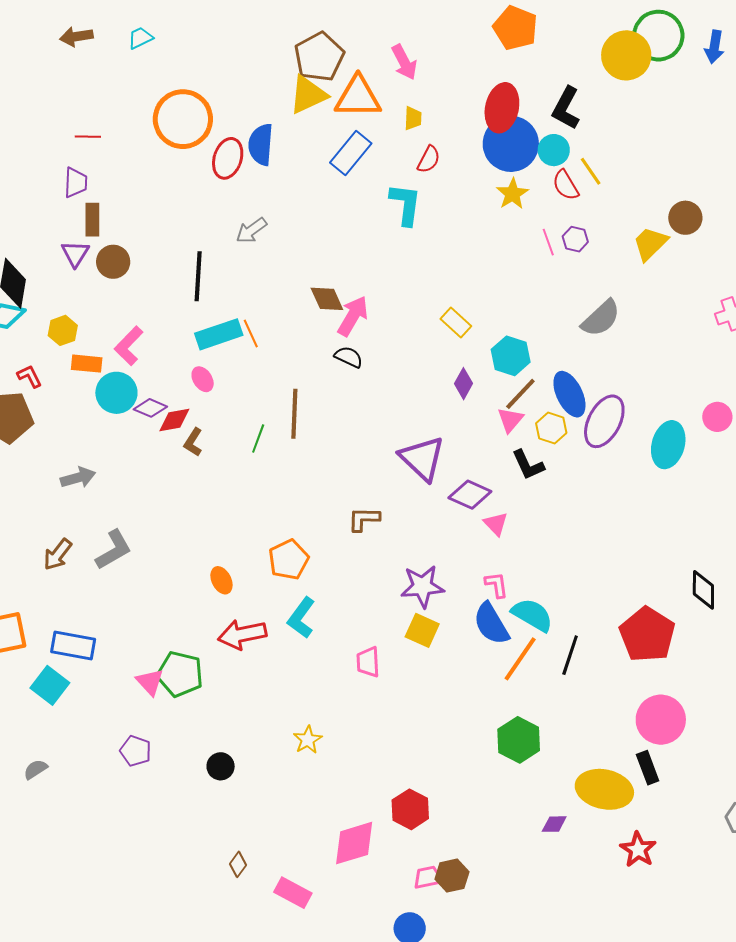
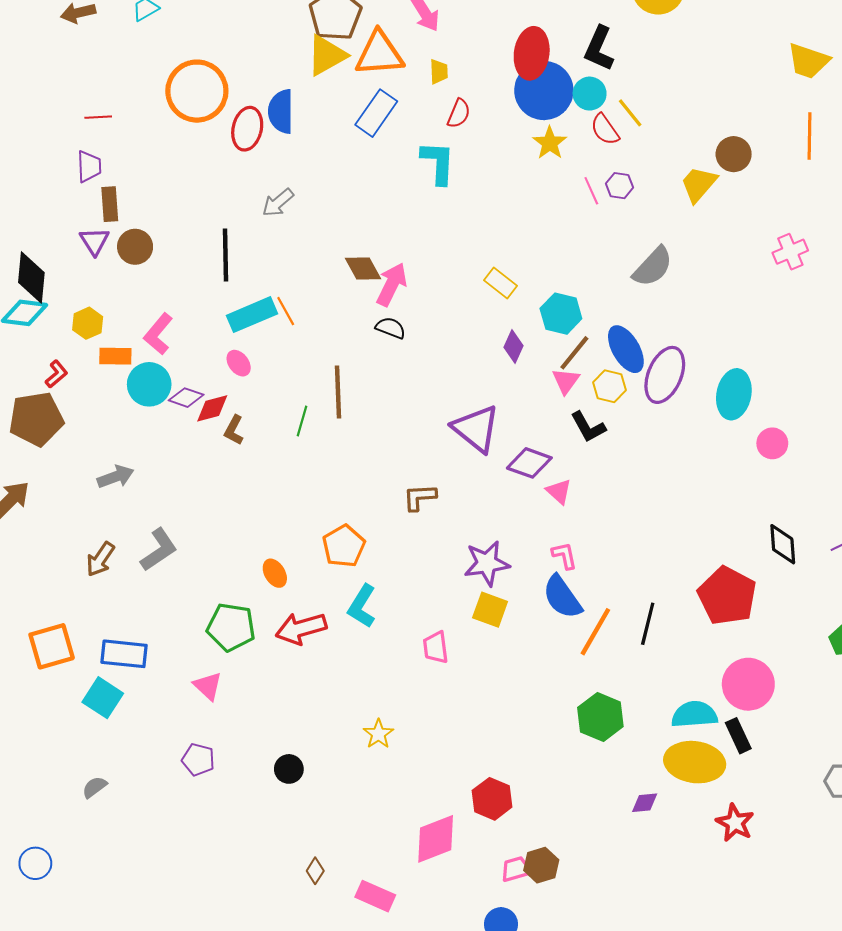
red L-shape: (30, 376) -> (56, 374), turned 80
pink circle: (717, 417) -> (772, 443), moved
cyan semicircle: (532, 615) -> (694, 715), moved, turned -30
green pentagon: (180, 674) -> (231, 627), moved

